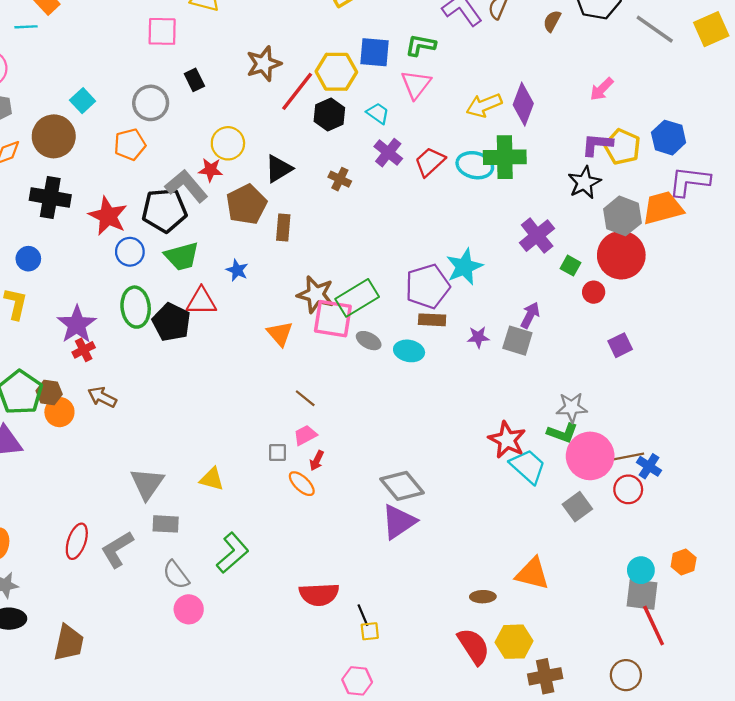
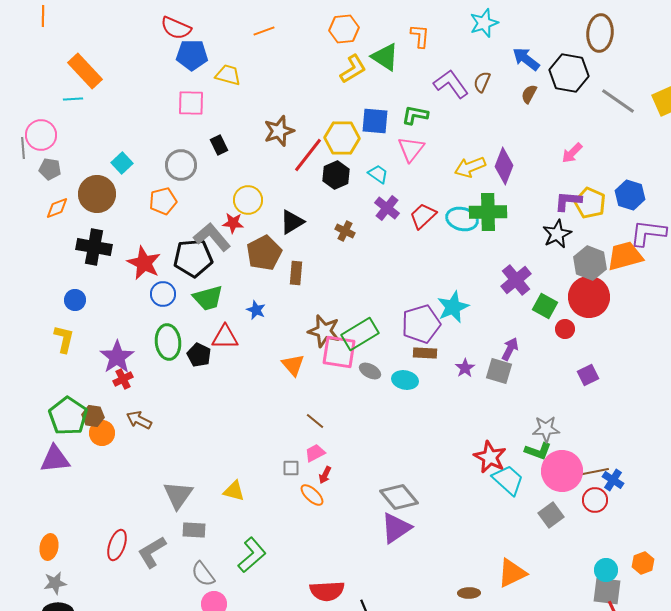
green square: (571, 266) -> (545, 306), size x1.4
black pentagon: (171, 322) -> (199, 355), size x0.7
purple star: (478, 337) -> (465, 368), turned -30
orange triangle: (532, 574) -> (512, 573), turned -40

